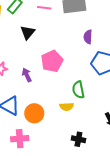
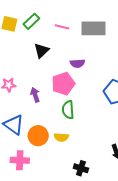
purple semicircle: (88, 37) -> (77, 63), moved, turned -104
green semicircle: (78, 90) -> (68, 110), moved
yellow semicircle: (67, 107) -> (61, 137), moved

